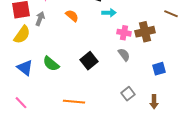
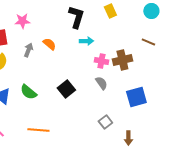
gray arrow: (40, 19) -> (28, 50), moved
blue square: (159, 69) -> (136, 97), size x1.5
orange line: (74, 102) -> (38, 130), moved
brown arrow: (154, 102) -> (128, 138), moved

